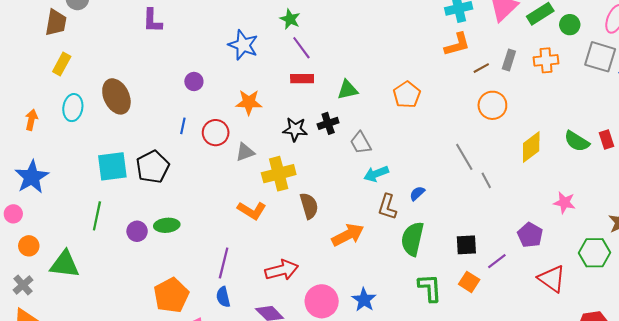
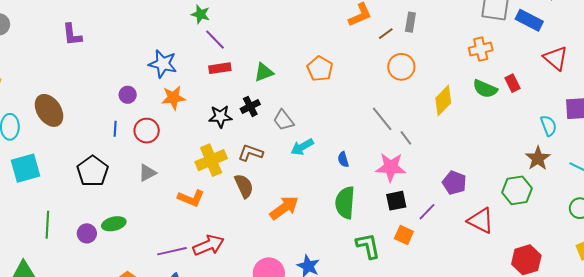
blue star: (243, 45) -> (163, 64), moved
orange cross: (546, 60) -> (481, 49), moved
purple circle: (194, 81) -> (128, 95), moved
gray triangle: (245, 152) -> (147, 173), moved
cyan square: (112, 166) -> (26, 168), moved
blue semicircle: (417, 193) -> (343, 159), turned -56
pink star: (564, 203) -> (391, 167), moved, size x1.4
brown L-shape: (387, 207) -> (251, 153), moved, turned 100
purple line: (224, 263) -> (172, 251), turned 72
red arrow: (282, 270) -> (209, 245), moved

